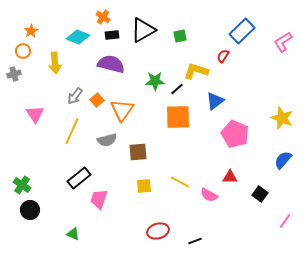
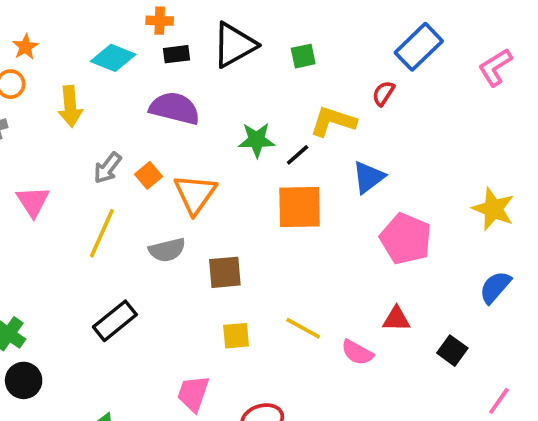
orange cross: (103, 17) -> (160, 21), turned -32
pink trapezoid: (99, 199) -> (193, 393), moved

